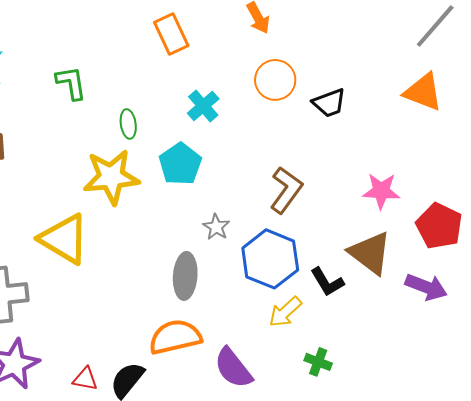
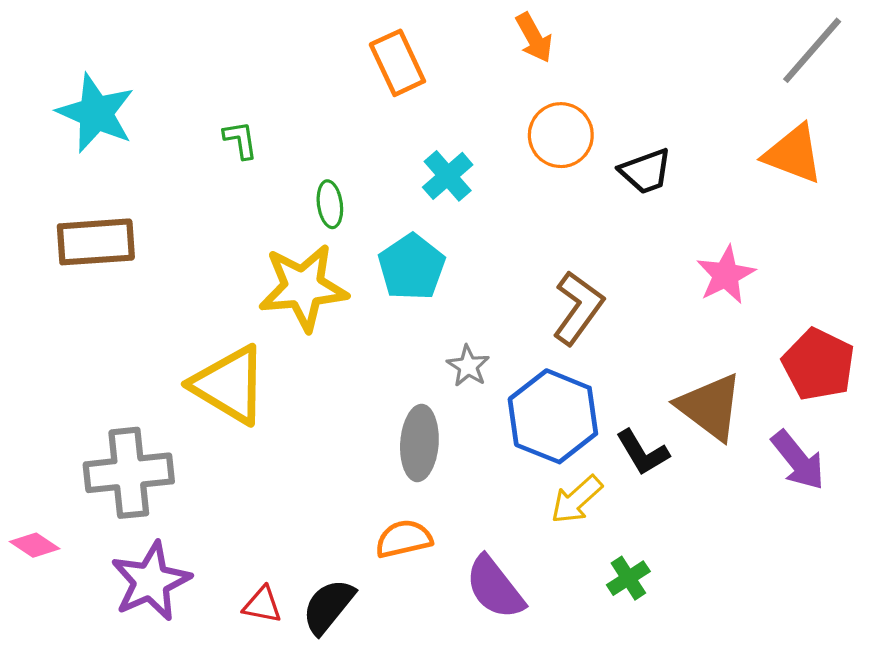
green L-shape: (71, 83) -> (240, 140), size x0.7
pink star: (381, 191) -> (726, 275), moved, turned -30
purple arrow: (426, 287) -> (798, 460), turned 30
orange semicircle: (175, 337) -> (404, 539), size x0.7
green cross: (318, 362) -> (628, 578), turned 36

